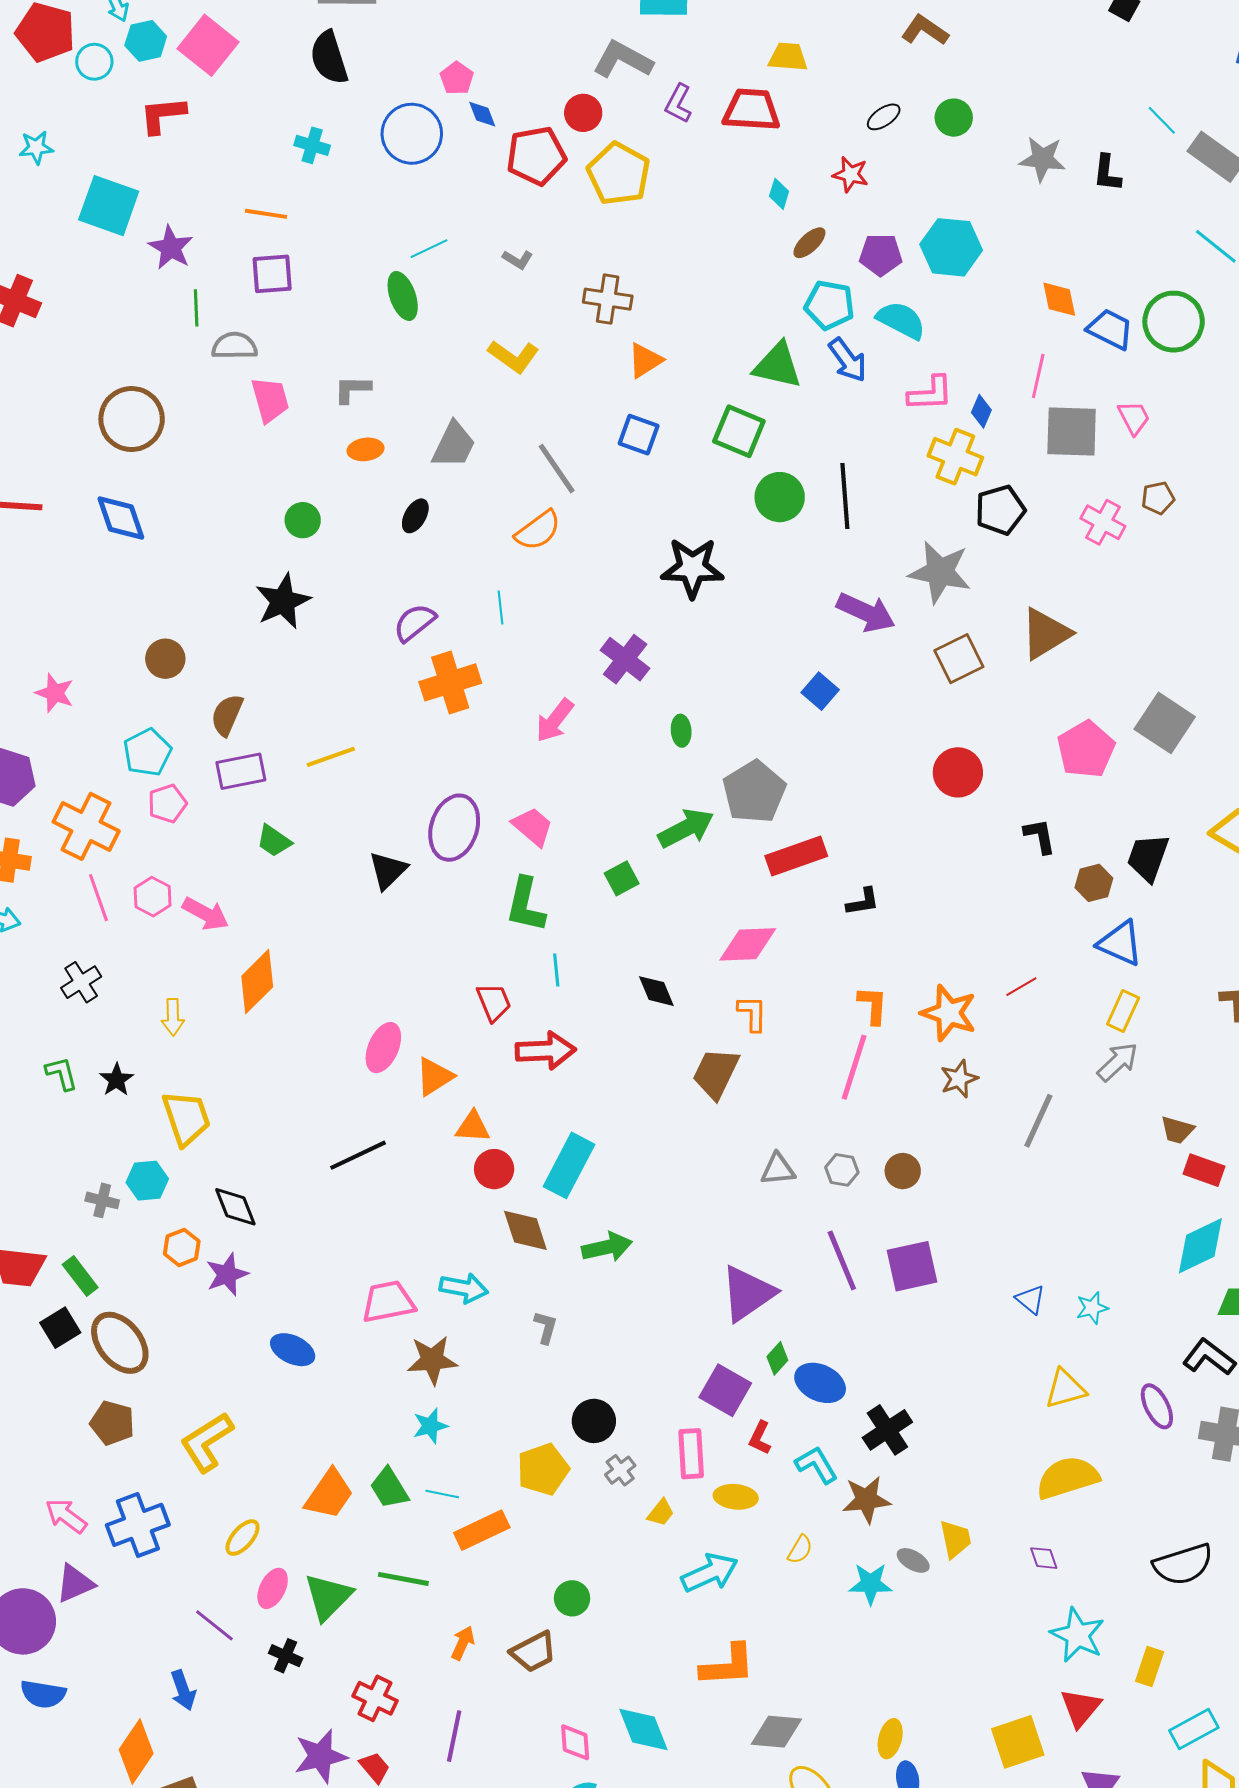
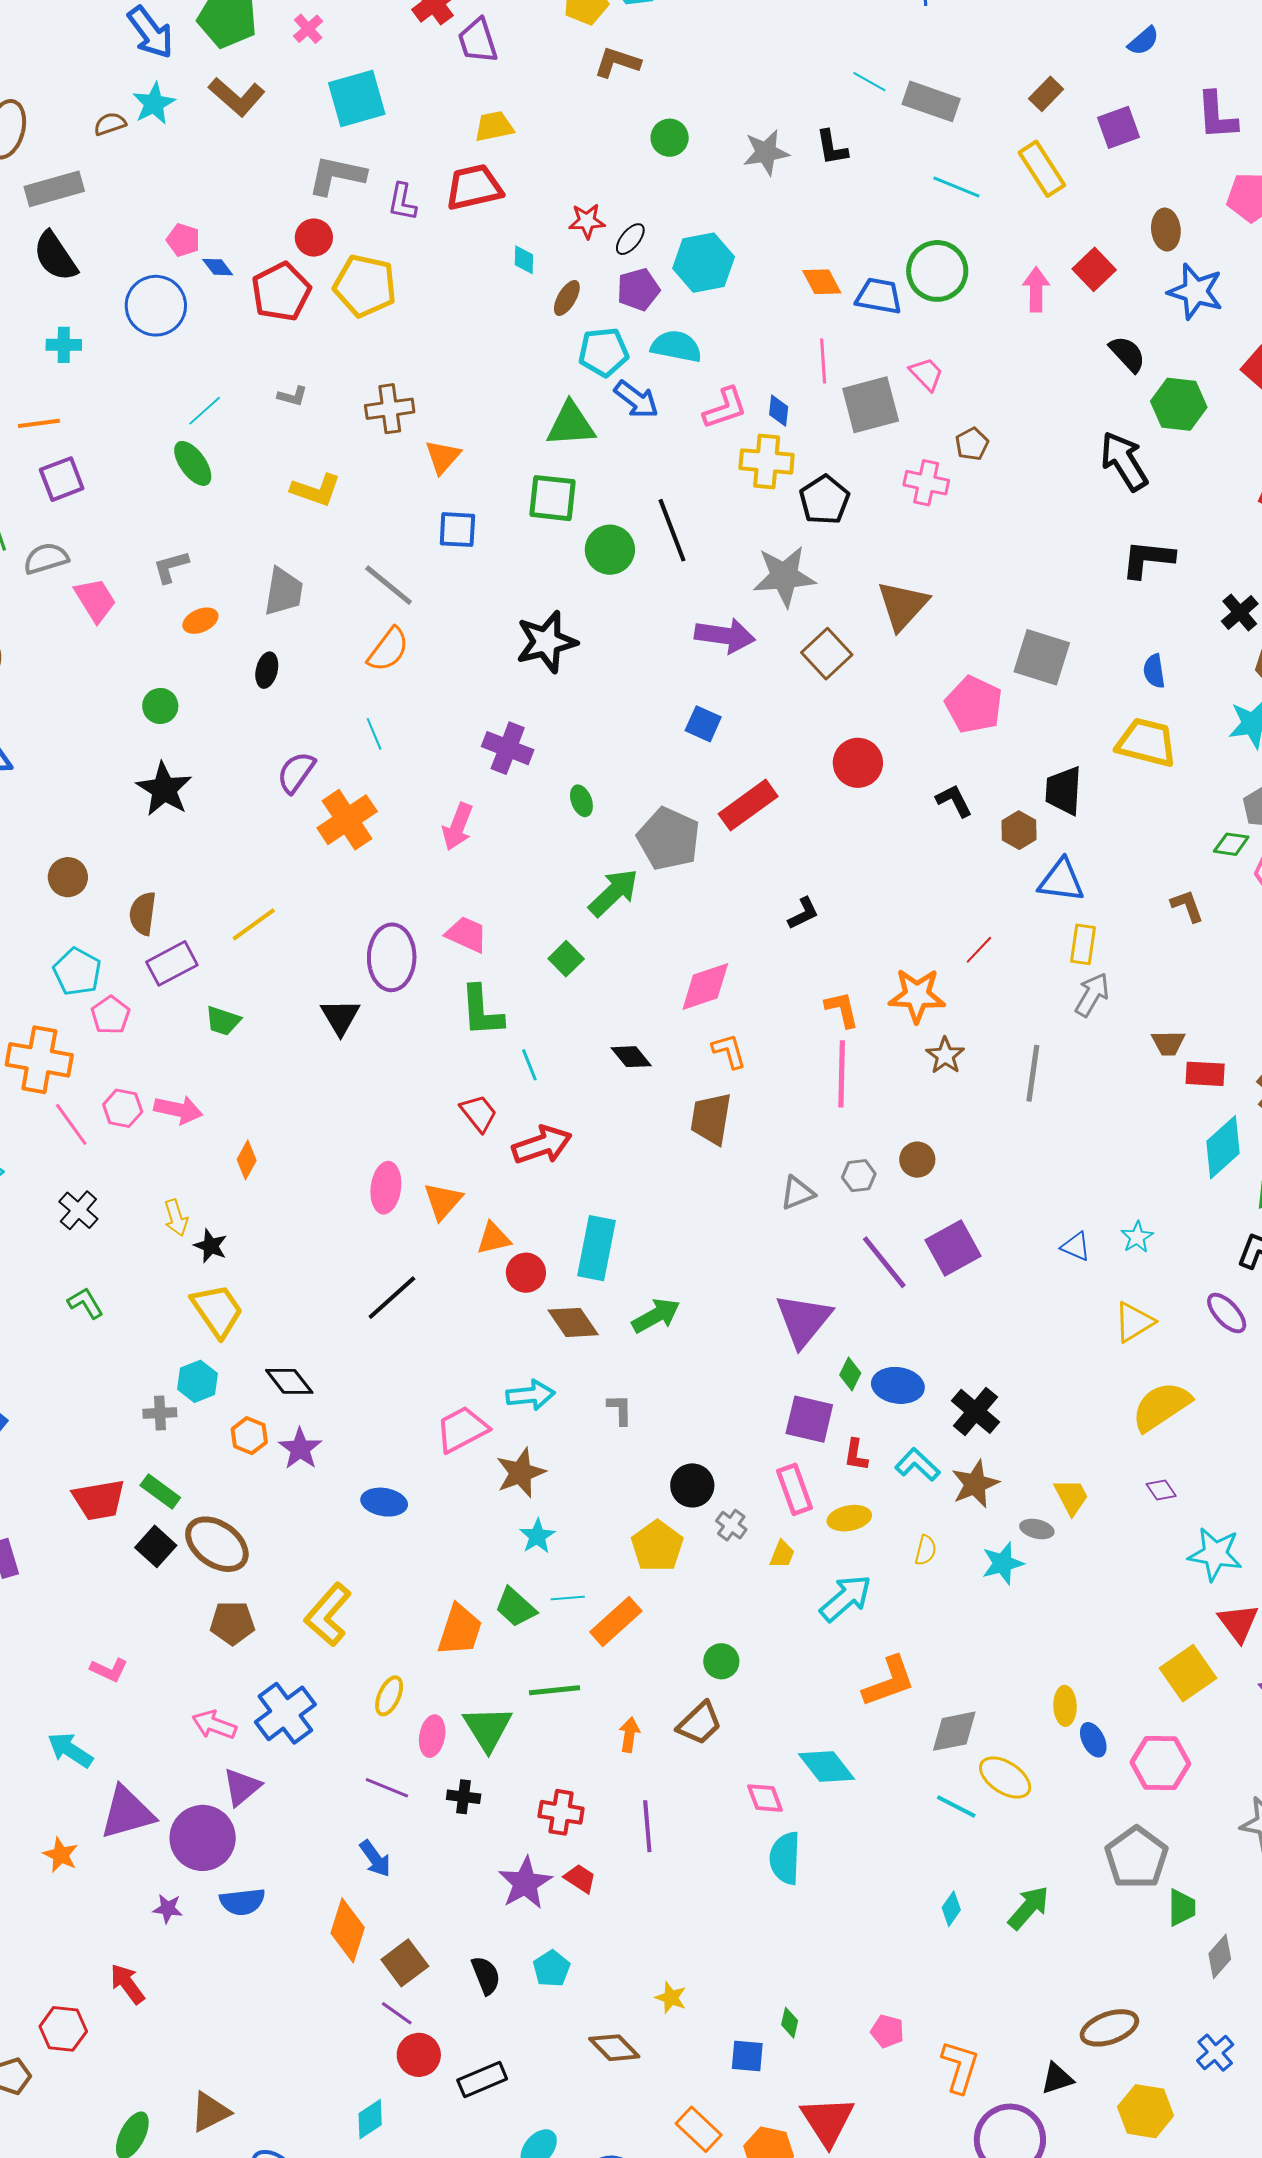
black ellipse: (884, 117) -> (630, 239), moved
red rectangle: (796, 856) -> (748, 805), moved
orange diamond: (257, 981) -> (247, 1160), size x0.6
black star: (116, 1080) -> (211, 1246), moved

